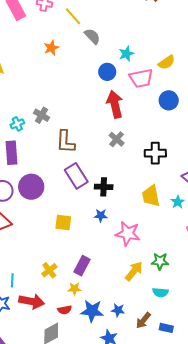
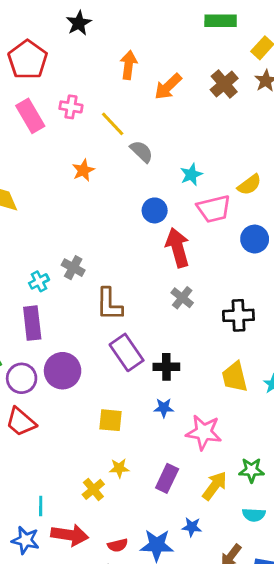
blue circle: (107, 72) -> (155, 210), moved
purple rectangle: (82, 266) -> (167, 478), moved
yellow star: (74, 289) -> (119, 468), moved
blue star: (118, 310) -> (192, 527), moved

